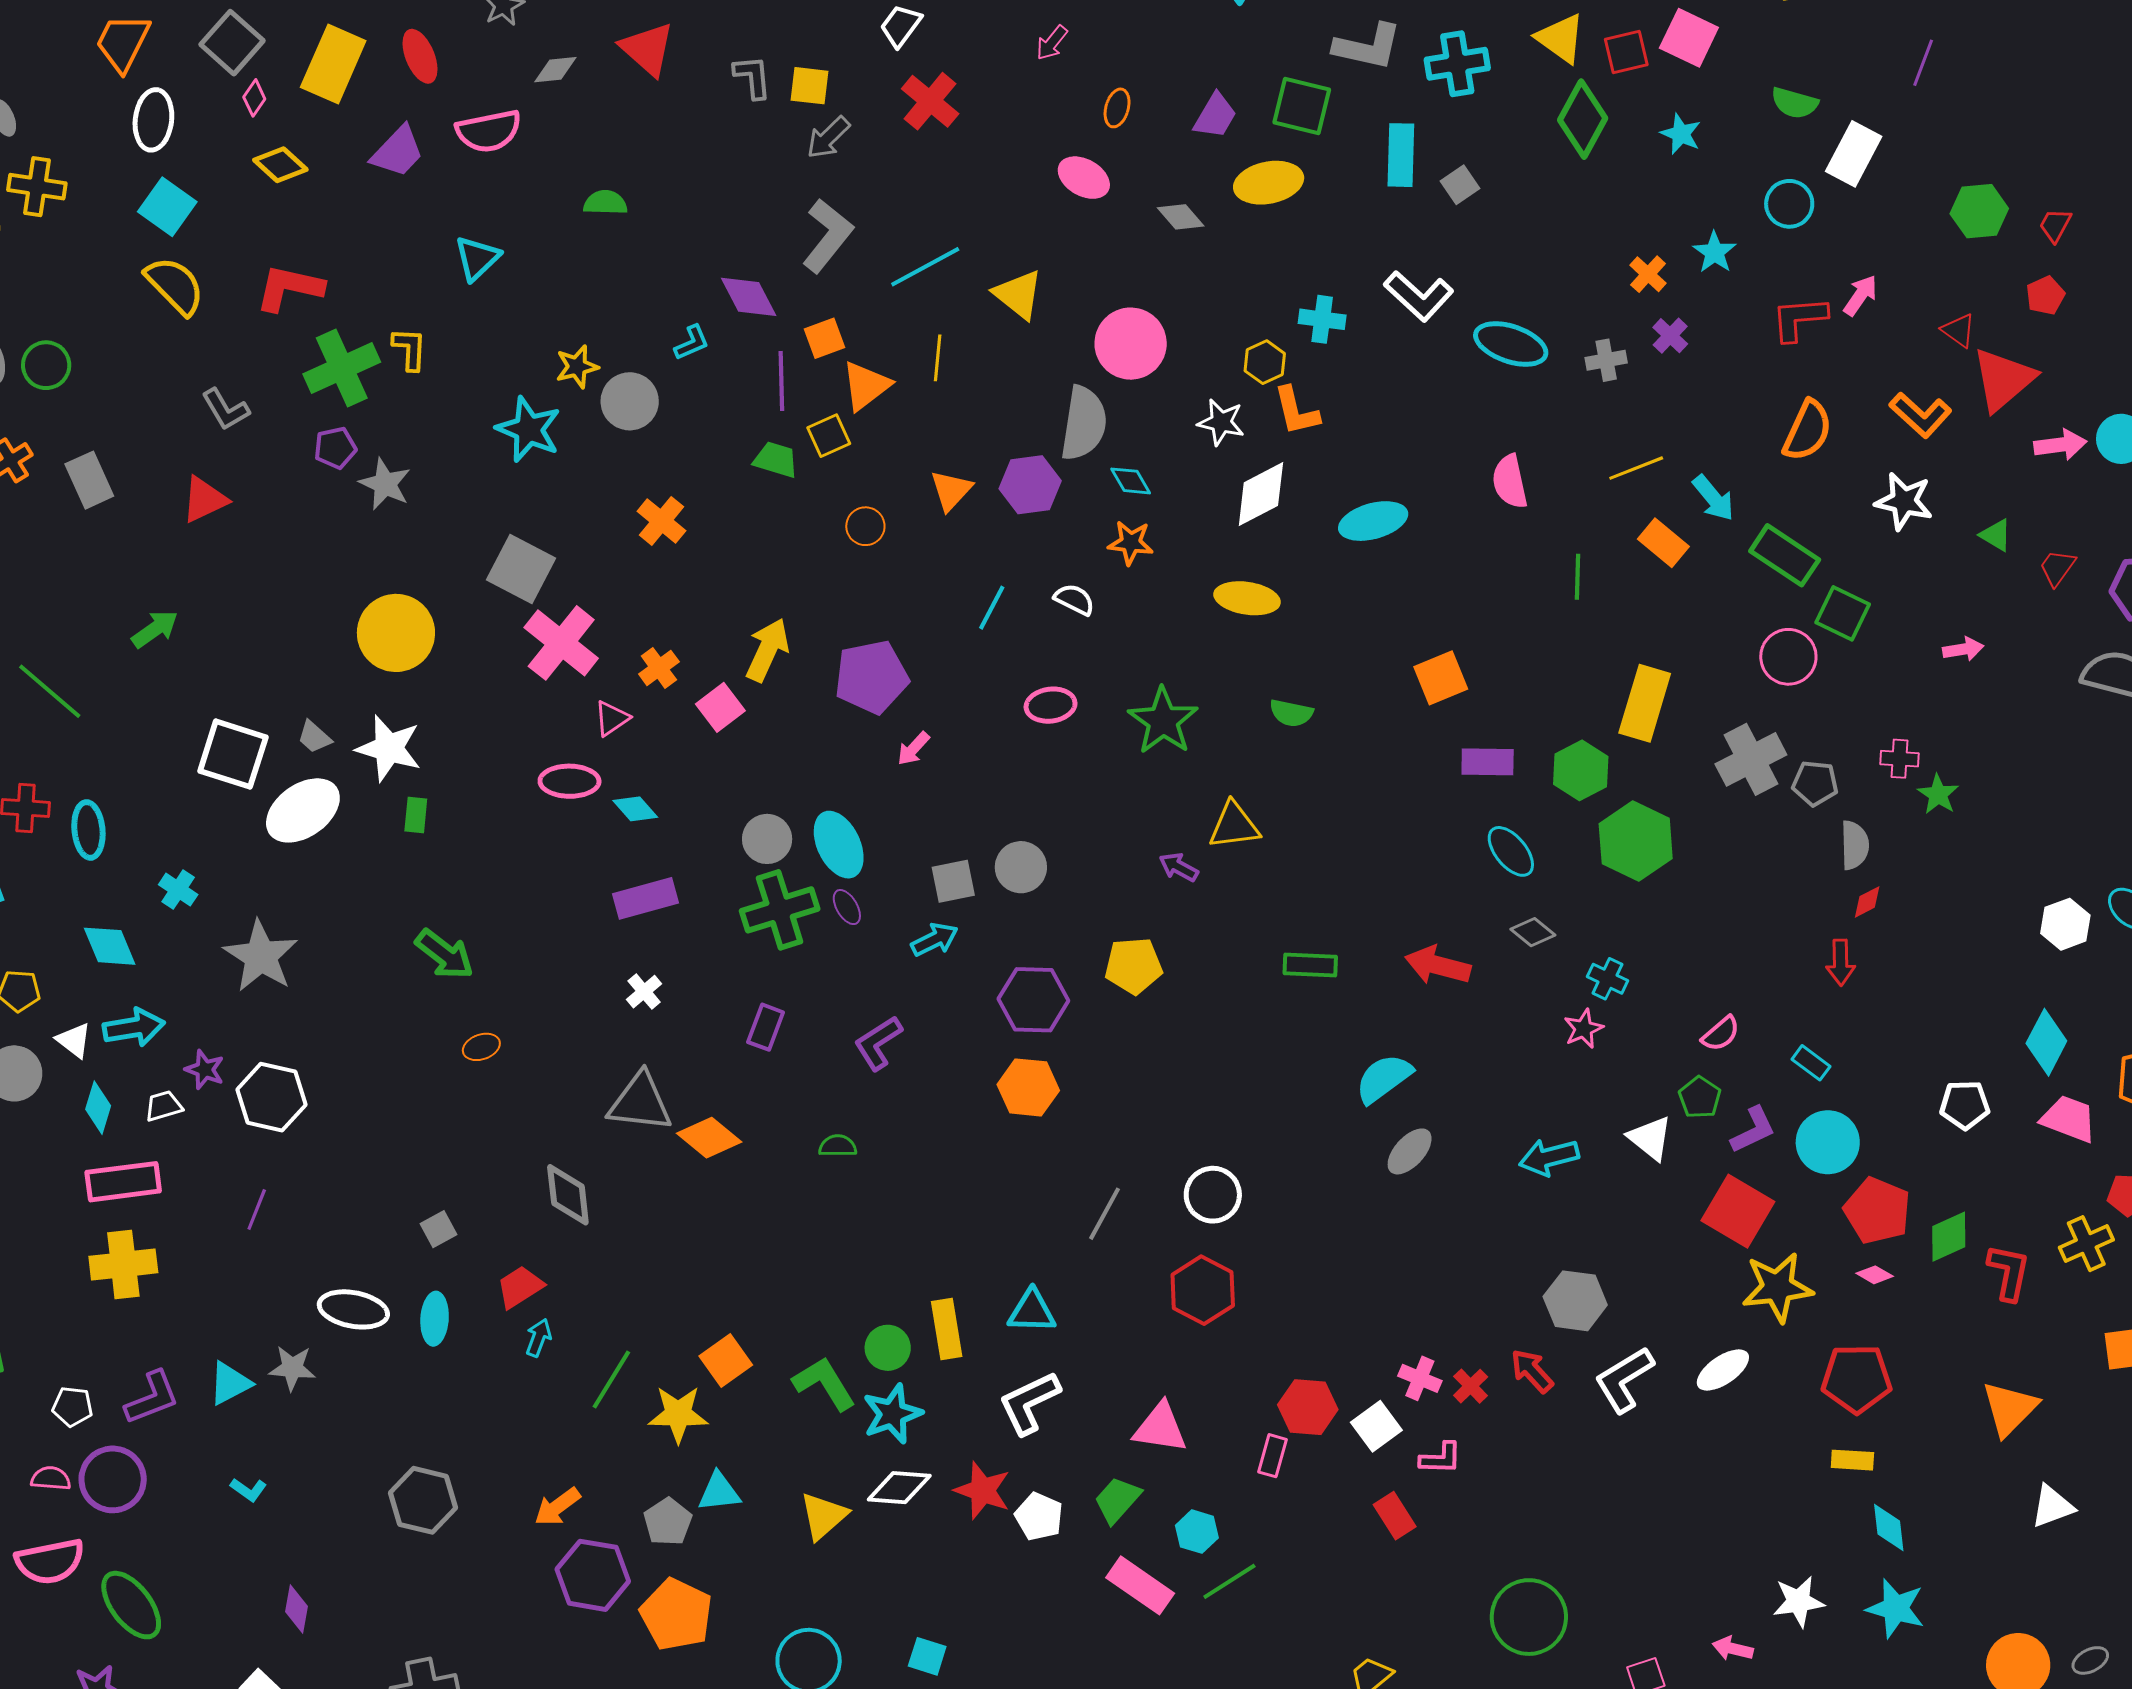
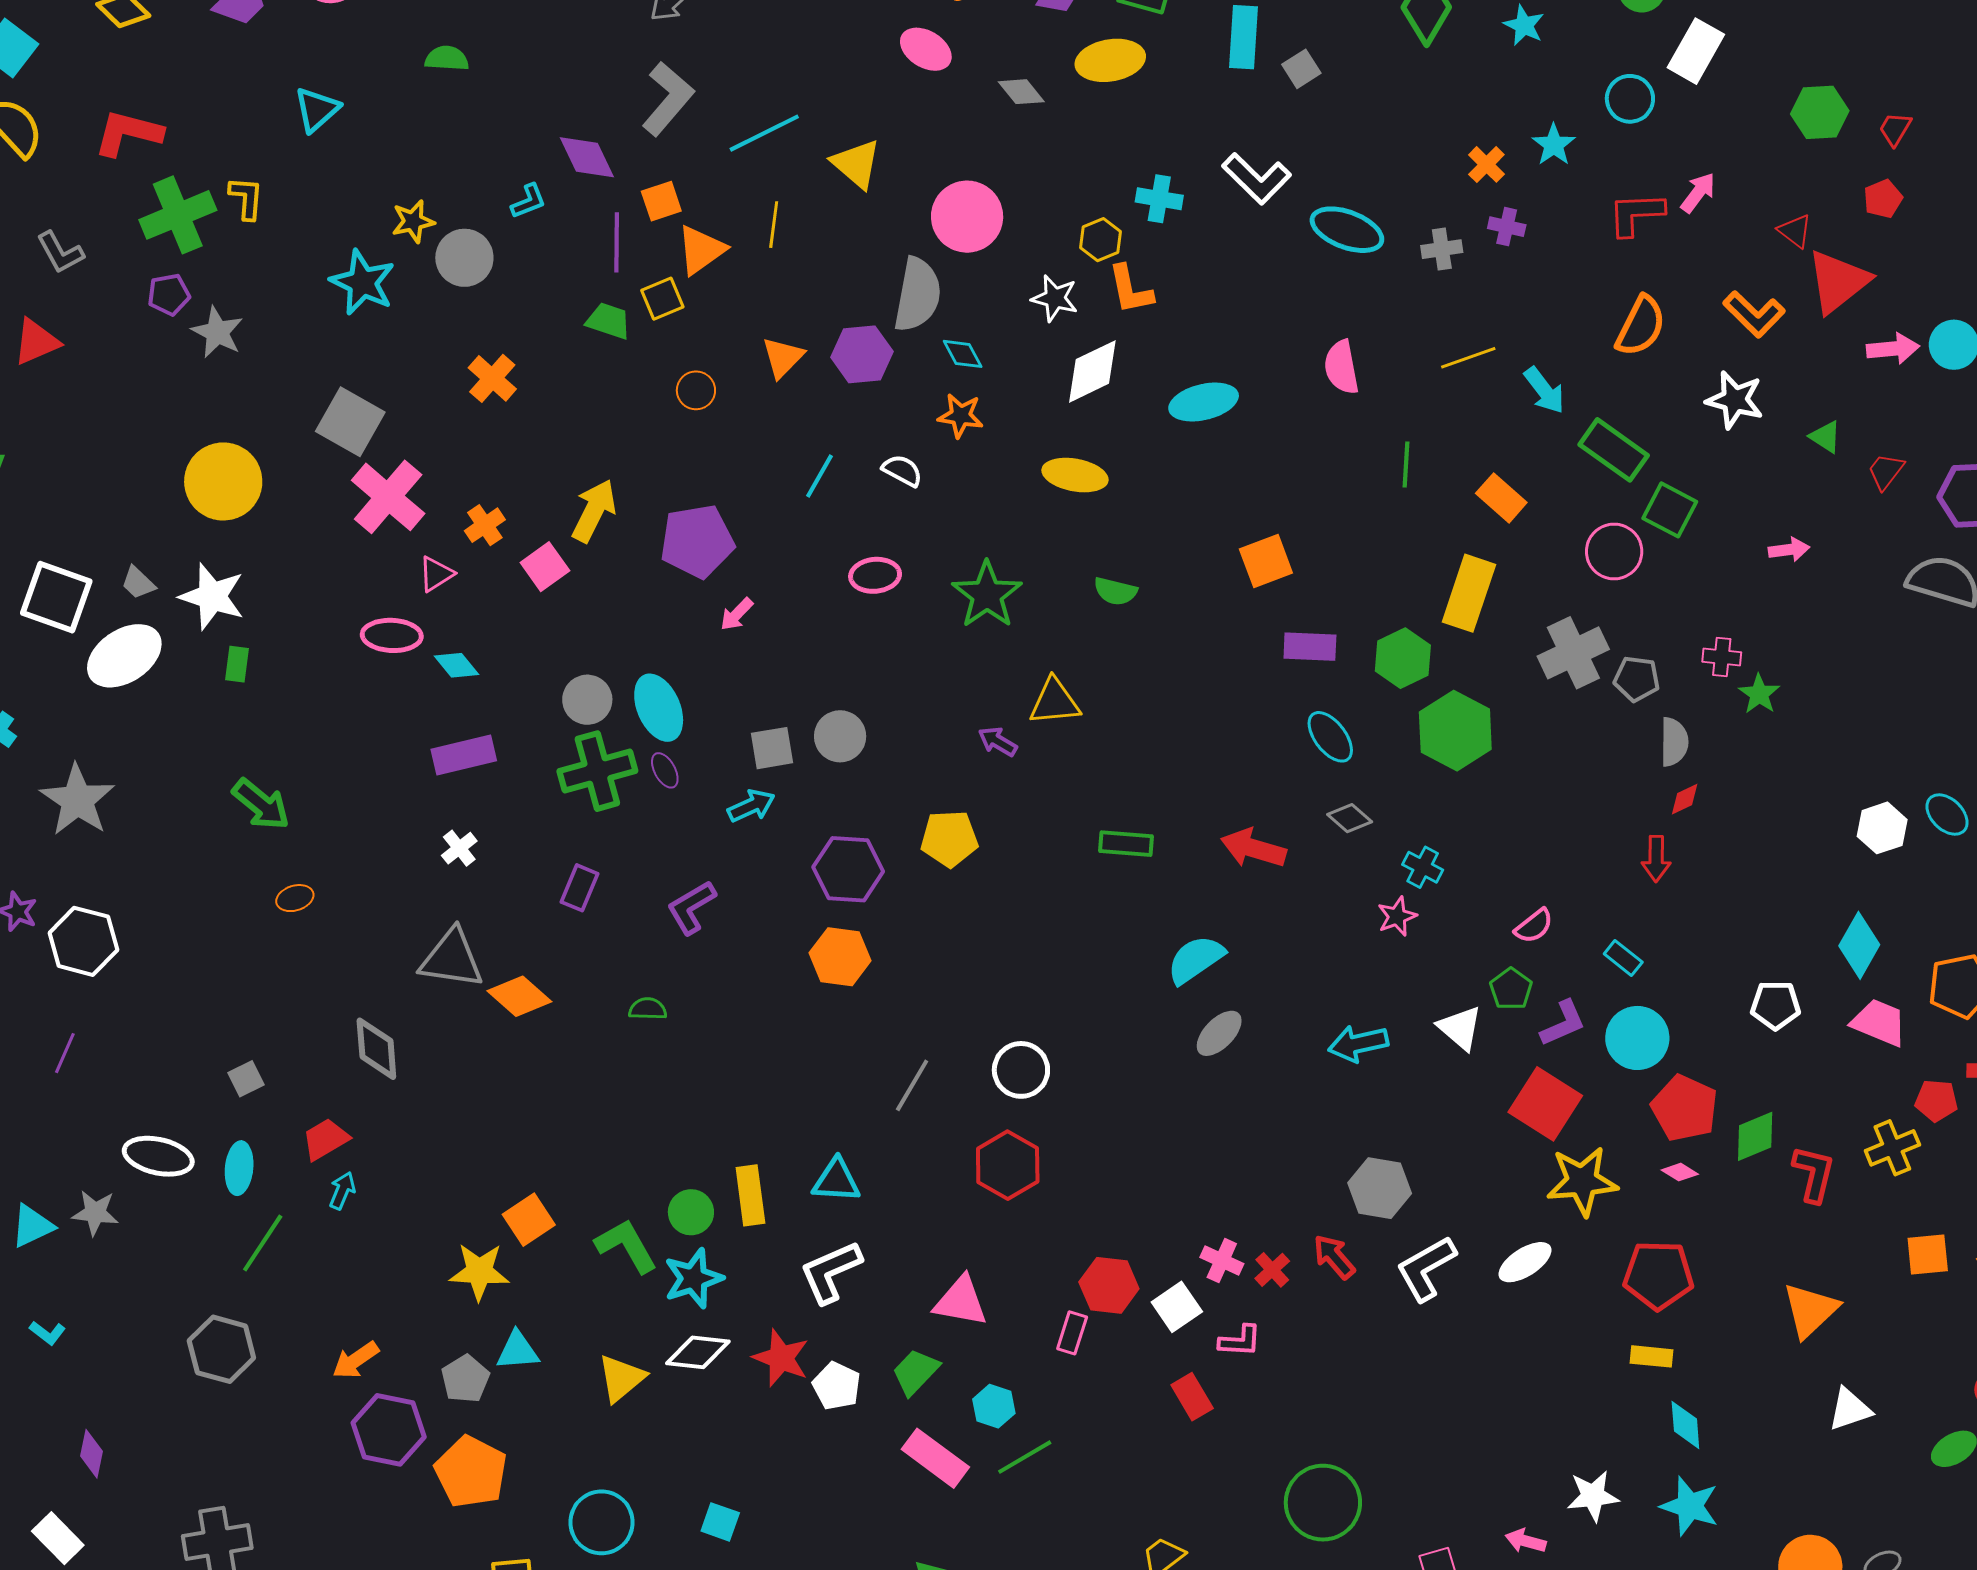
purple cross: (1670, 336) -> (1507, 227), turned -33
orange rectangle: (1663, 543) -> (1501, 498), moved
green line: (611, 1379) -> (263, 1243), moved

